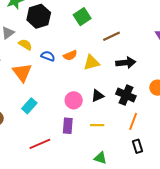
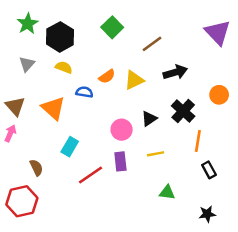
yellow semicircle: (25, 45) -> (64, 67), moved
blue semicircle: (48, 56) -> (84, 92), moved
black cross: (126, 95) -> (183, 111), turned 30
red line: (40, 144) -> (90, 175), moved

